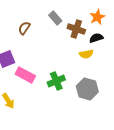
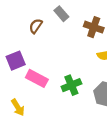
gray rectangle: (55, 18) -> (61, 14), moved

